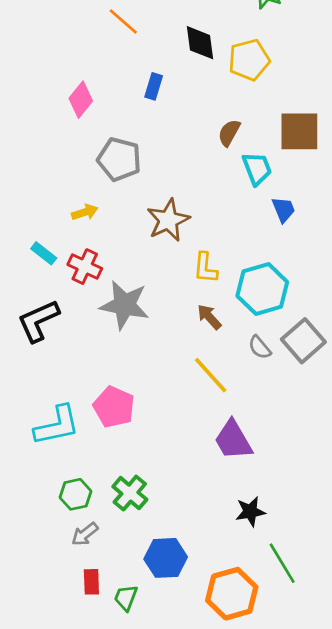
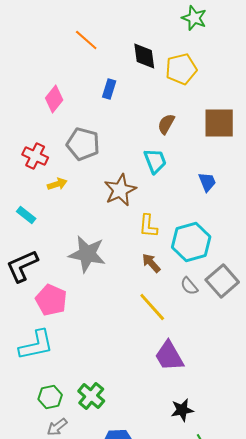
cyan trapezoid: (257, 169) -> (155, 161), moved
red cross: (85, 267) -> (35, 156), moved
pink pentagon: (114, 407) -> (51, 300), moved

